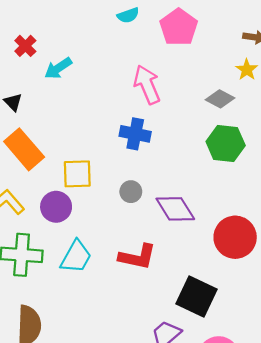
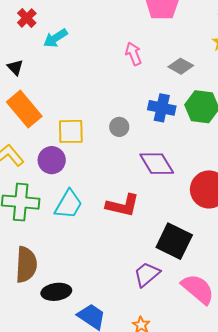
pink arrow: (147, 85) -> (133, 54), size x0.7
gray diamond: (220, 99) -> (181, 66), moved
blue cross: (135, 134) -> (162, 108), moved
gray circle: (131, 192) -> (119, 127), moved

